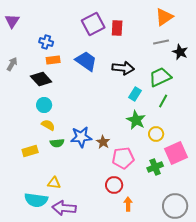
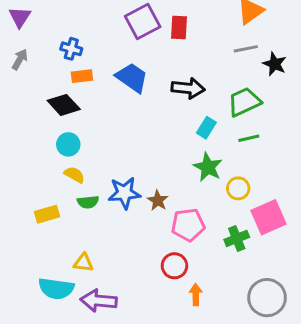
gray arrow: (12, 64) -> (20, 59), moved
green line: (163, 101) -> (249, 138), turned 48

